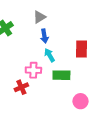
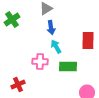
red cross: (21, 87) -> (18, 85), moved

